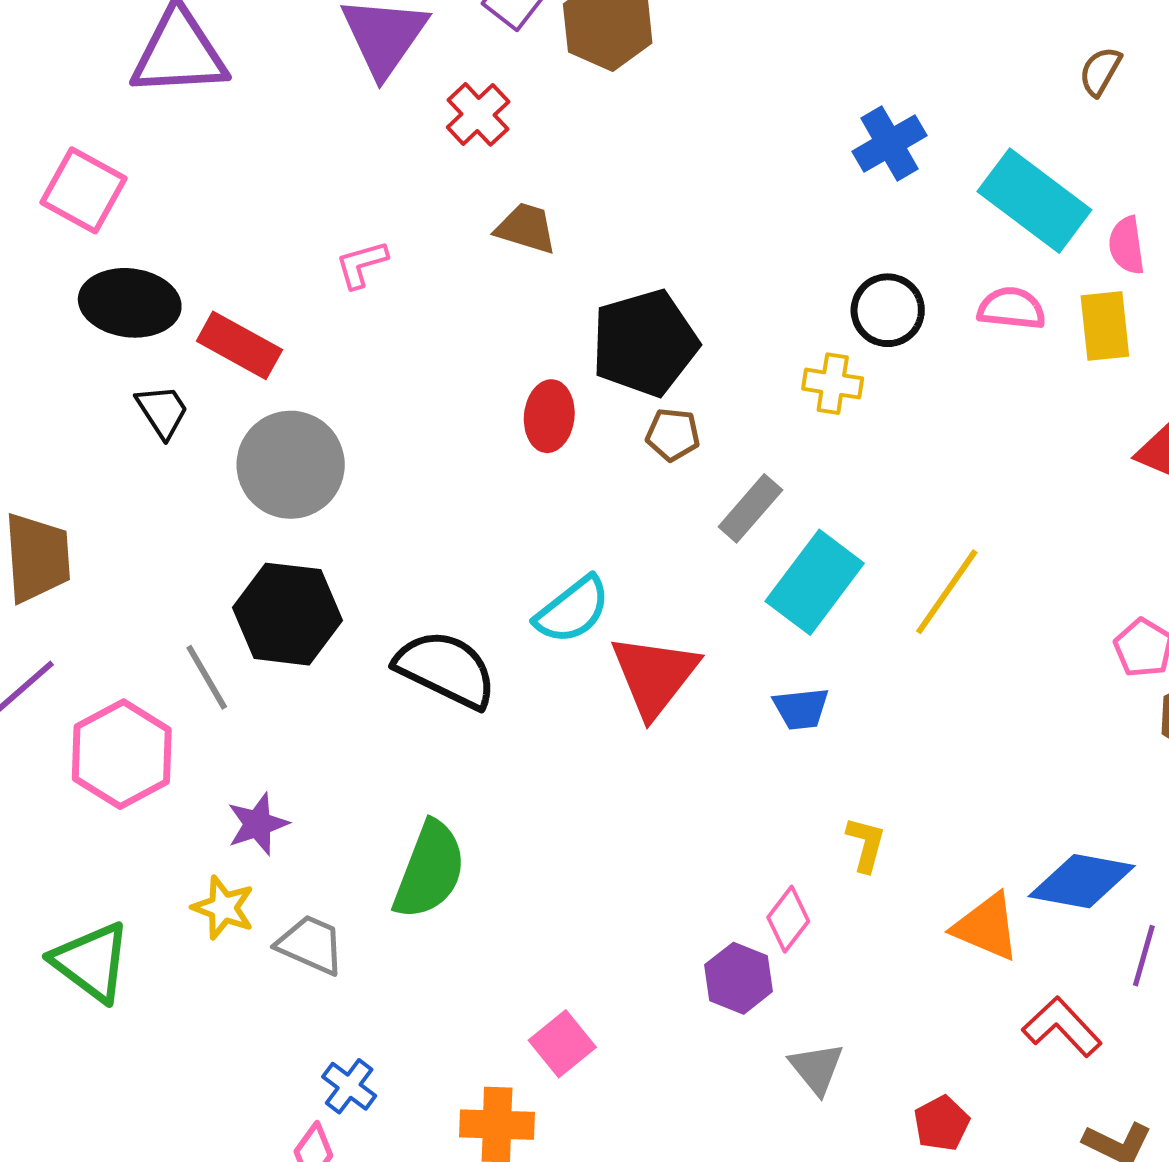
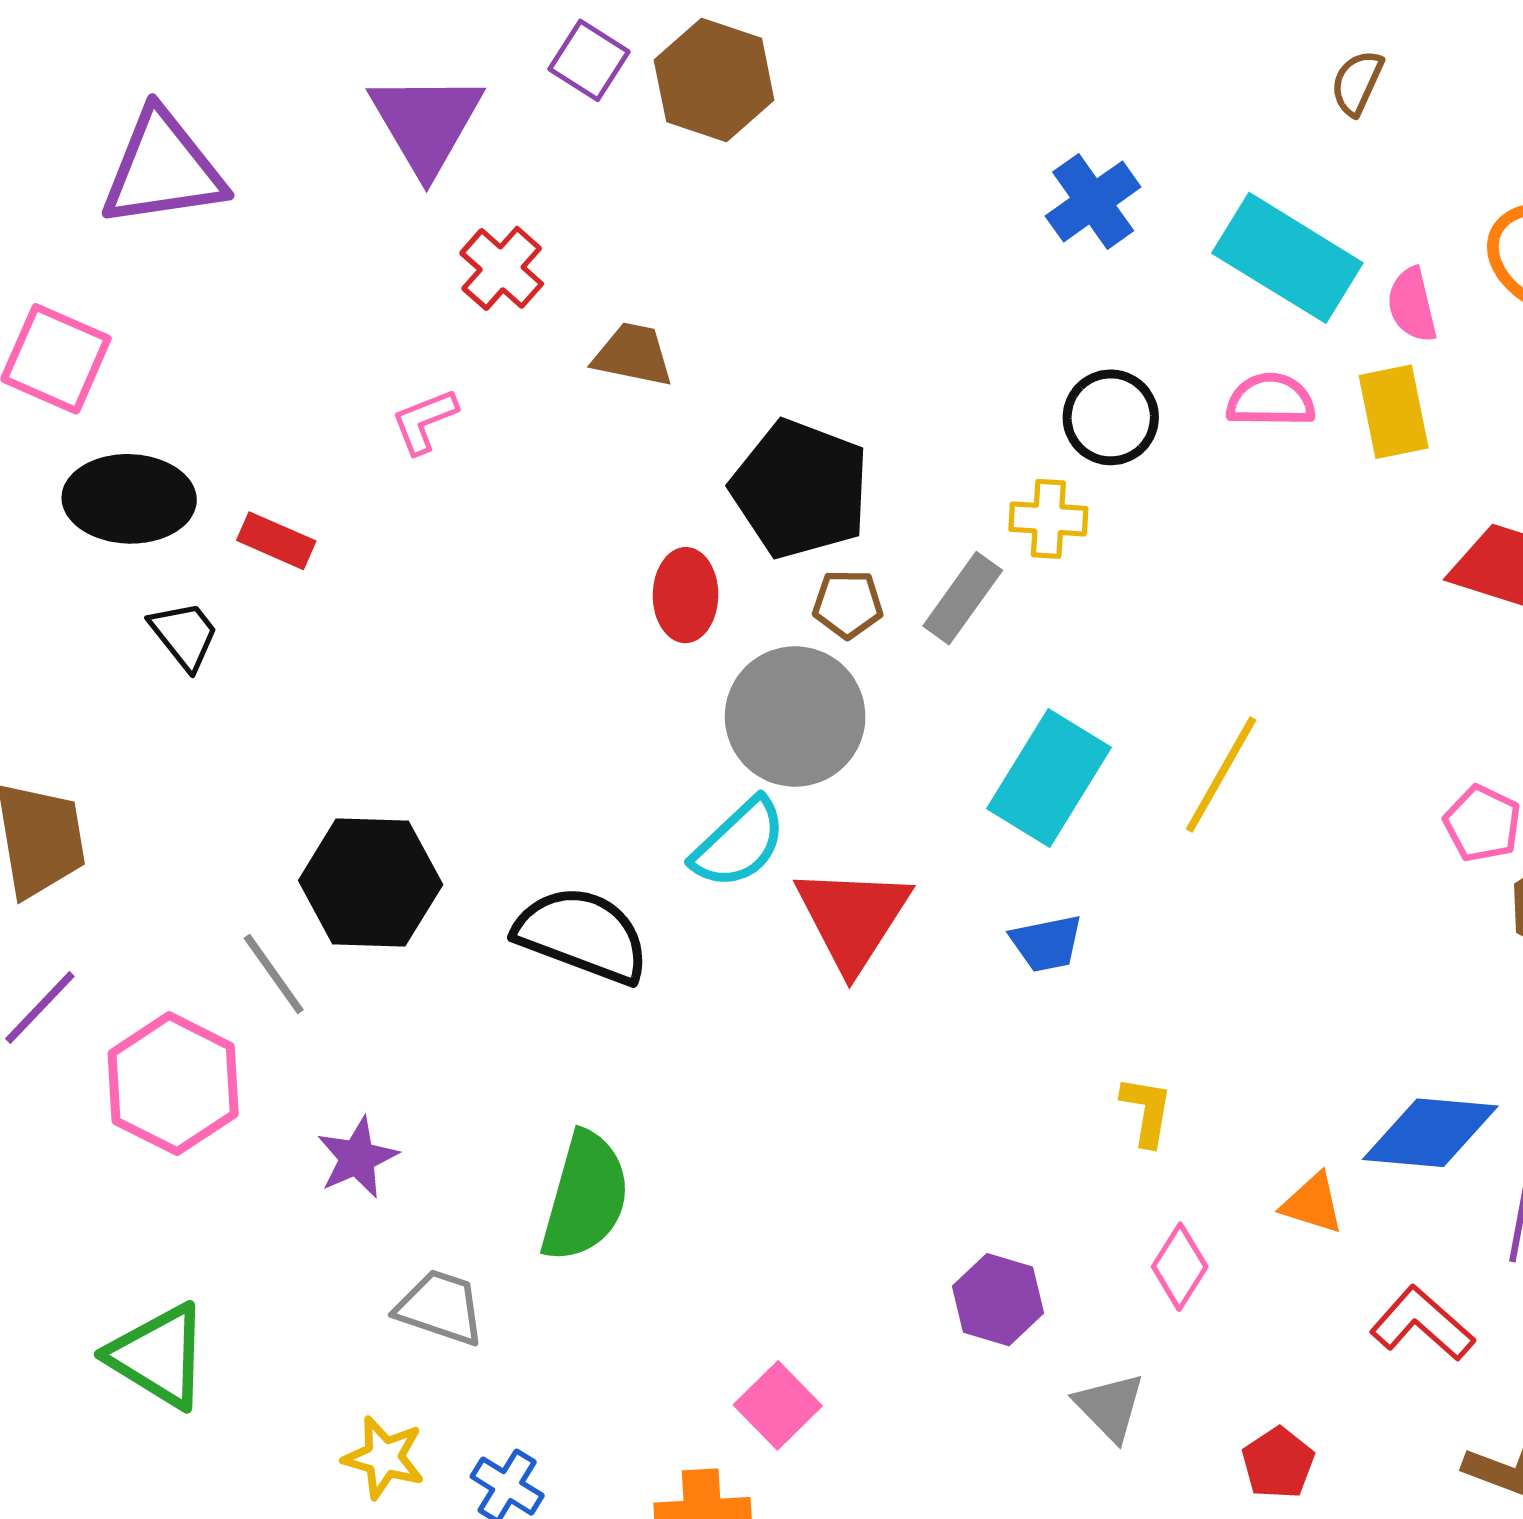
red cross: (478, 114) -> (502, 268), moved
black pentagon: (645, 343) -> (800, 489), turned -30
red rectangle: (239, 345) -> (276, 541), size x0.7
gray circle: (291, 465) -> (795, 717), moved
gray rectangle: (750, 508) -> (963, 598), moved
yellow star: (223, 908) -> (384, 1458), moved
pink diamond: (788, 919) -> (1180, 1267), moved
orange triangle: (986, 927) -> (1313, 1203), size x0.7

